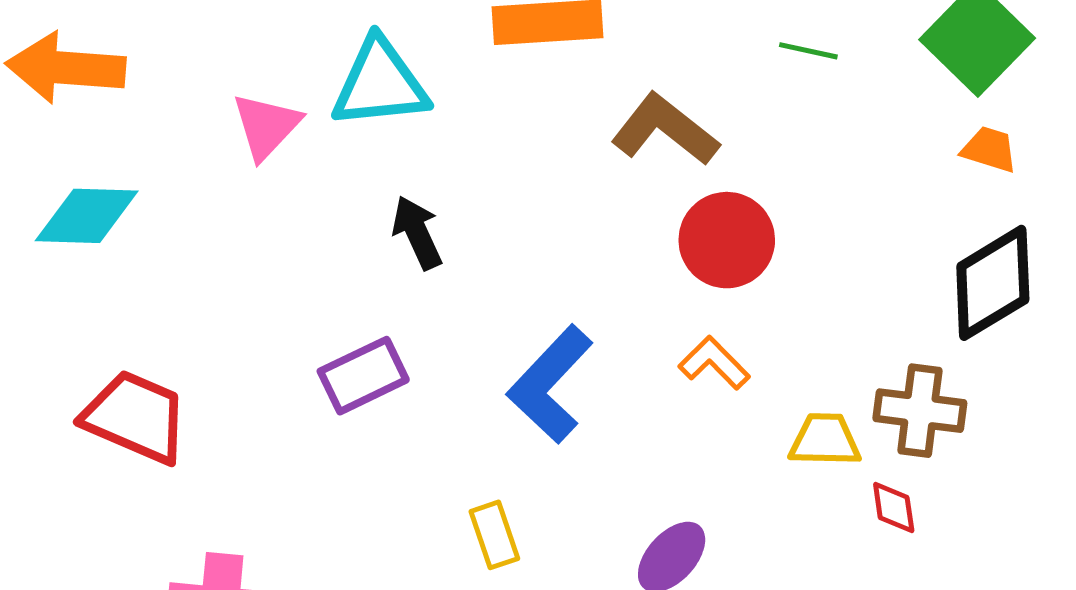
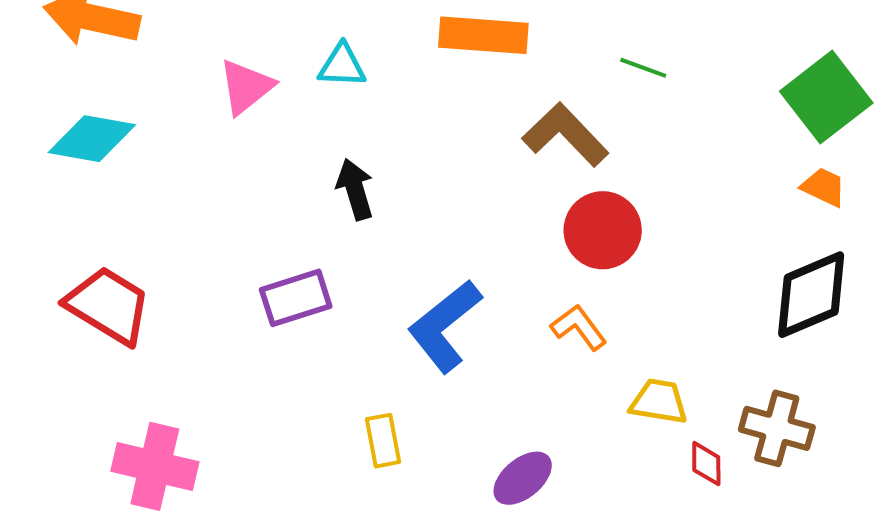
green line: (808, 51) -> (643, 68), moved
cyan triangle: (380, 84) -> (342, 66), size x0.6
brown cross: (920, 411) -> (777, 428), moved

